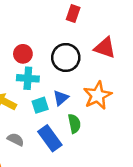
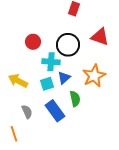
cyan cross: (28, 78) -> (51, 62), moved
gray semicircle: (16, 139) -> (27, 112), turned 40

